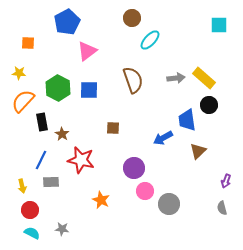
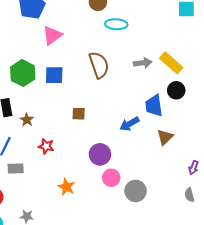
cyan ellipse: (150, 40) -> (116, 24), turned 50
red star: (81, 160) -> (46, 146), size x0.6

